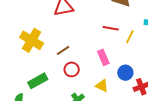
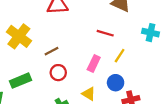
yellow line: (130, 37) -> (120, 56), moved
pink rectangle: (103, 57) -> (94, 64), turned 42

